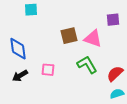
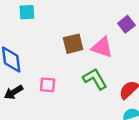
purple square: (113, 20) -> (126, 24), turned -32

